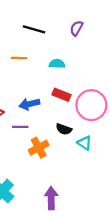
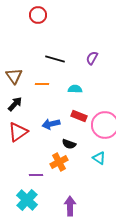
purple line: (20, 127) -> (36, 175), moved
black semicircle: (64, 129) -> (69, 144), moved

